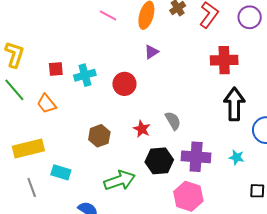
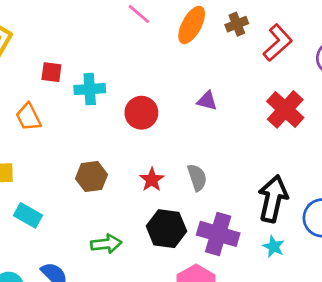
purple triangle: (151, 52) -> (207, 101), moved, turned 35
red cross: (224, 60) -> (285, 109), turned 32
black arrow: (234, 104) -> (273, 199), moved
green arrow: (120, 180) -> (106, 244), size x0.7

